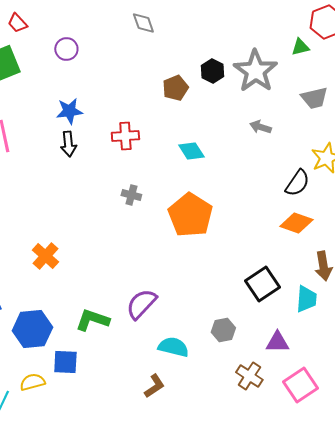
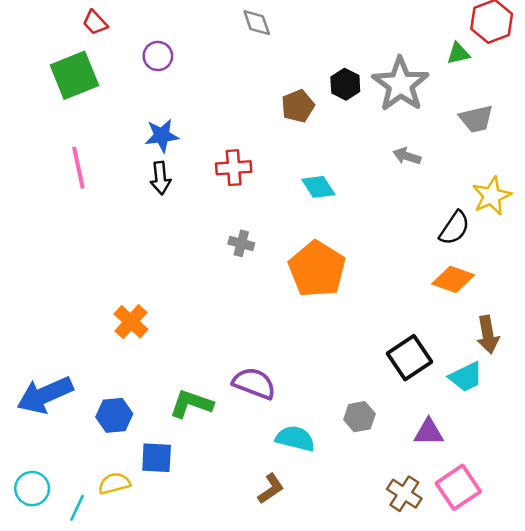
cyan trapezoid: (306, 299) -> (466, 377), turned 60
purple semicircle: (141, 304) -> (254, 383), turned 68
blue hexagon: (32, 329) -> (114, 415), size x0.7
brown cross: (249, 376) -> (404, 494), moved

